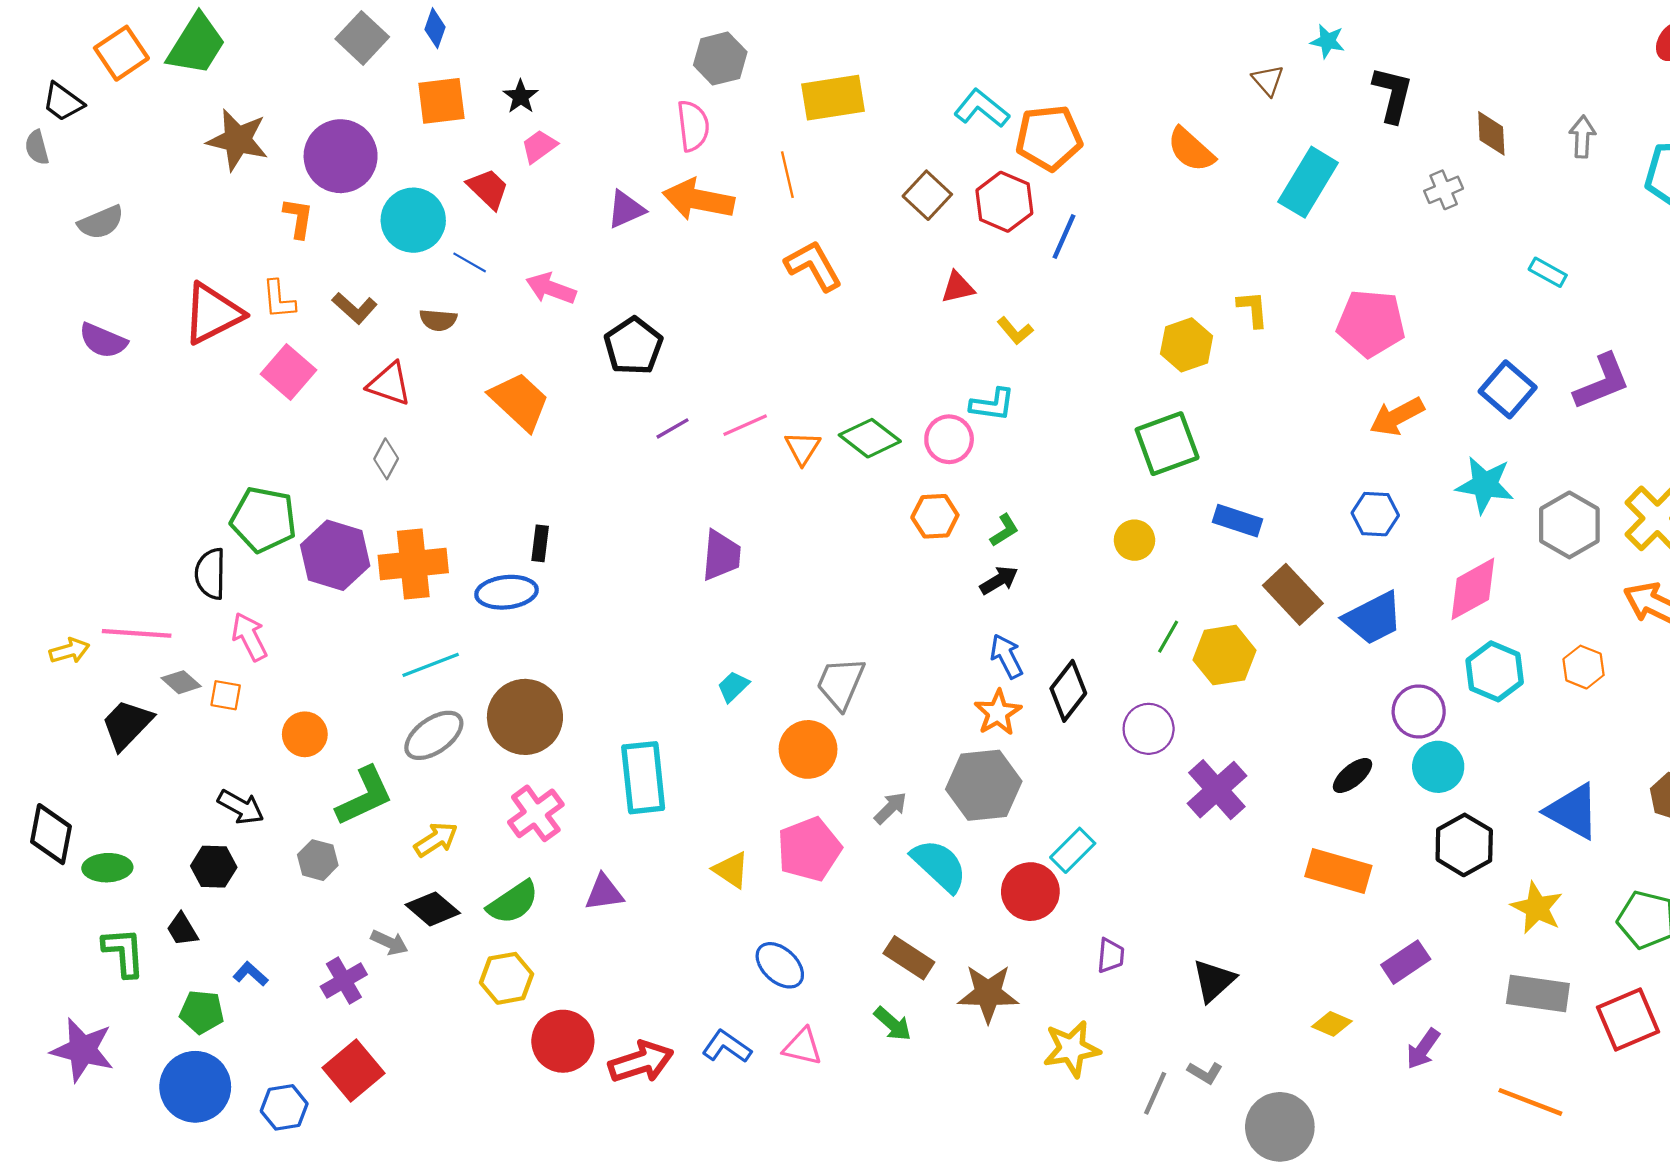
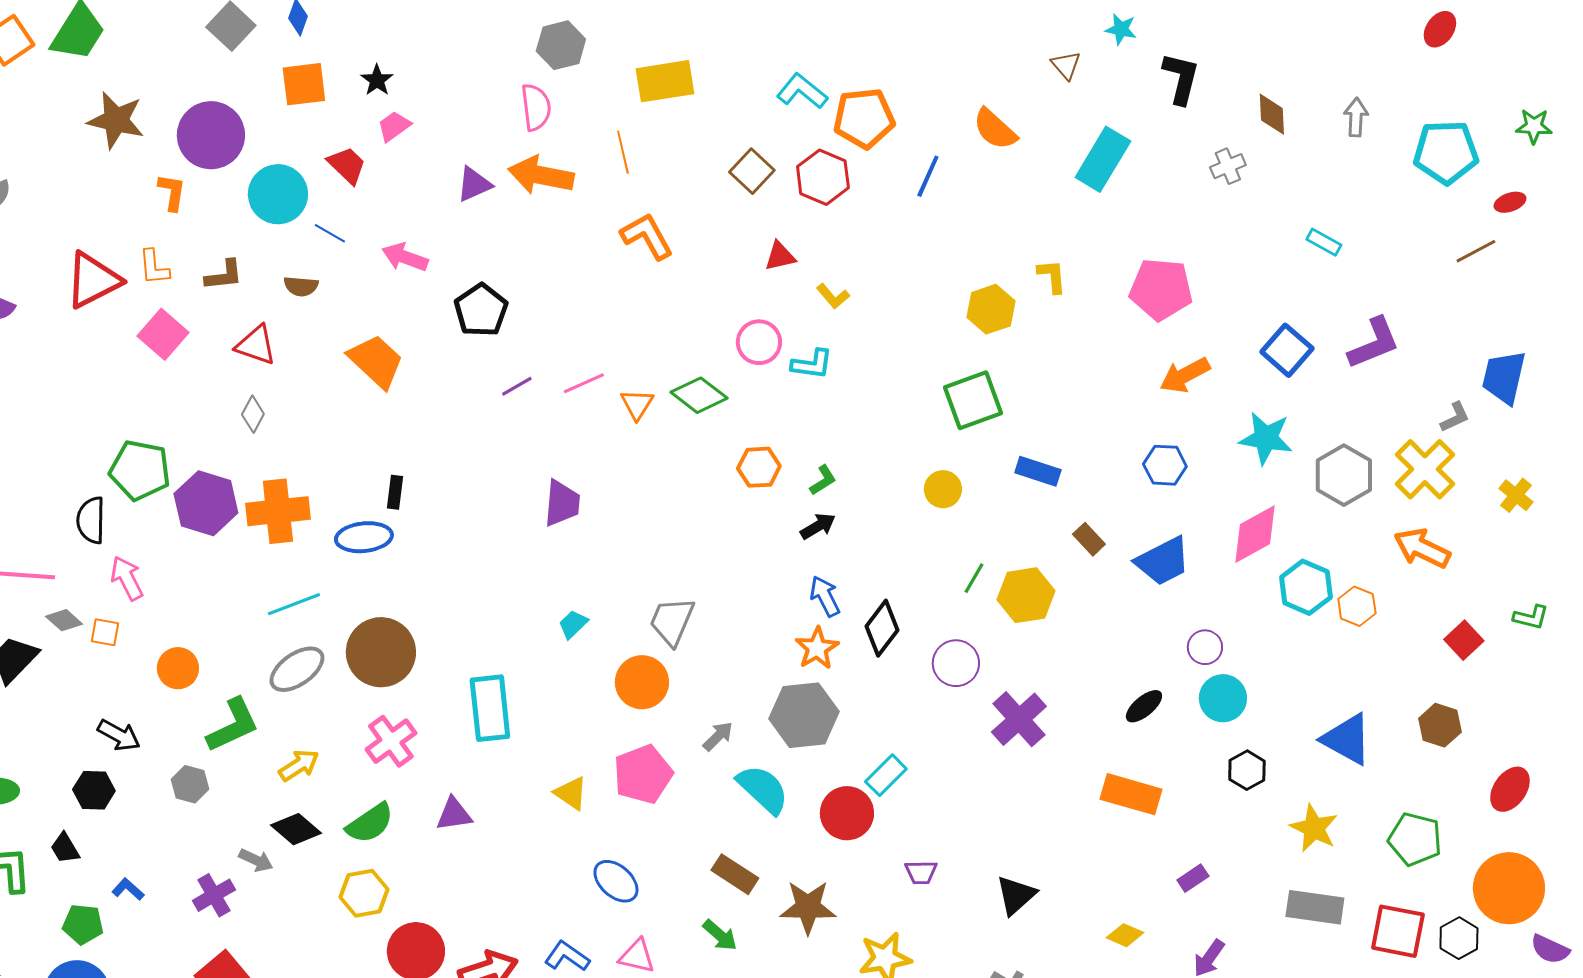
blue line: (1064, 236) -> (928, 176), moved
brown L-shape: (355, 308) -> (224, 275), turned -48
pink circle: (949, 439) -> (759, 342), moved
brown rectangle: (1293, 594) -> (1089, 539), size x0.6
cyan hexagon: (1495, 671) -> (1306, 587), moved
purple circle: (1419, 711) -> (1205, 647), size x0.7
black hexagon: (1464, 845) -> (1247, 770), size x0.7
purple trapezoid: (1111, 956) -> (921, 872), turned 84
purple rectangle: (1406, 962) -> (1193, 878), size x0.7
red square: (1628, 1020) -> (1398, 931), turned 34

